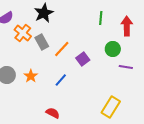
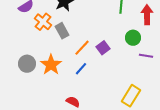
orange line: (62, 49) -> (82, 48), moved
orange star: (31, 76) -> (51, 65), size x1.5

